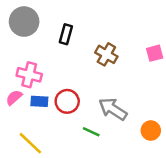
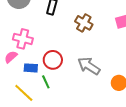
blue rectangle: (39, 101) -> (31, 68), moved
green line: (91, 132) -> (46, 82), moved, turned 40

